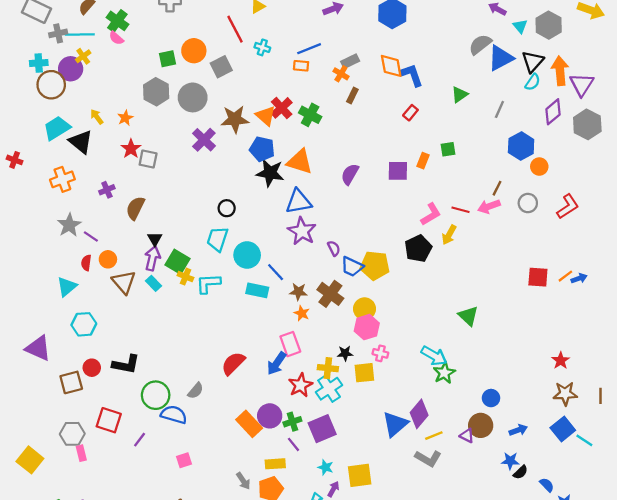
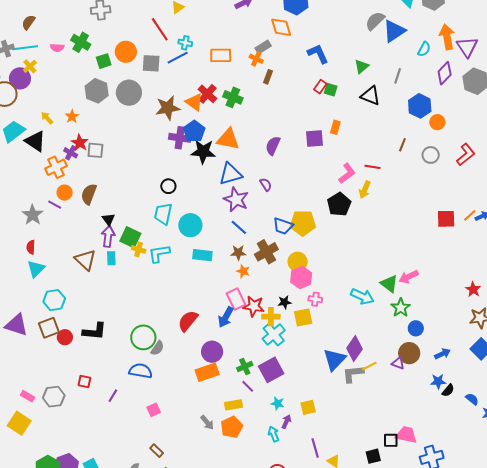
green cross: (117, 21) -> (81, 42), moved
pink semicircle: (116, 38) -> (57, 48), turned -32
blue line: (309, 49) -> (178, 58), moved
black triangle: (533, 62) -> (370, 96), moved, turned -45
orange rectangle: (301, 66) -> (221, 55), size x1.5
orange diamond: (391, 66) -> (281, 27), moved
gray square: (221, 67) -> (151, 63), turned 36
purple cross: (204, 140) -> (180, 138), moved, turned -30
blue pentagon: (262, 149) -> (194, 131), turned 30
green square: (448, 149) -> (331, 90), moved, turned 32
orange cross: (62, 179) -> (56, 167), moved
purple cross: (107, 190) -> (71, 153), moved, turned -32
pink arrow: (489, 206) -> (409, 277), moved
purple line: (91, 236) -> (55, 205), moved
purple semicircle: (334, 248) -> (266, 185), moved
orange circle: (108, 259) -> (65, 193), moved
red semicircle: (86, 263) -> (31, 247), moved
blue line: (276, 272) -> (239, 227), moved
cyan rectangle: (154, 283) -> (111, 258), turned 48
brown cross: (330, 294) -> (266, 252), turned 30
green triangle: (468, 316) -> (389, 284), moved
green star: (444, 373) -> (401, 308), moved
brown square: (71, 382) -> (49, 328), moved
red star: (300, 385) -> (254, 306), moved, turned -30
green circle: (156, 395) -> (143, 337), moved
purple circle: (270, 416) -> (212, 352), moved
red square: (109, 420) -> (84, 382), size x0.6
orange rectangle: (249, 424) -> (207, 372), turned -60
pink rectangle: (81, 453) -> (28, 396), moved, turned -40
gray L-shape: (428, 458) -> (353, 374), moved, turned 150
yellow square: (360, 475) -> (308, 407), size x0.7

